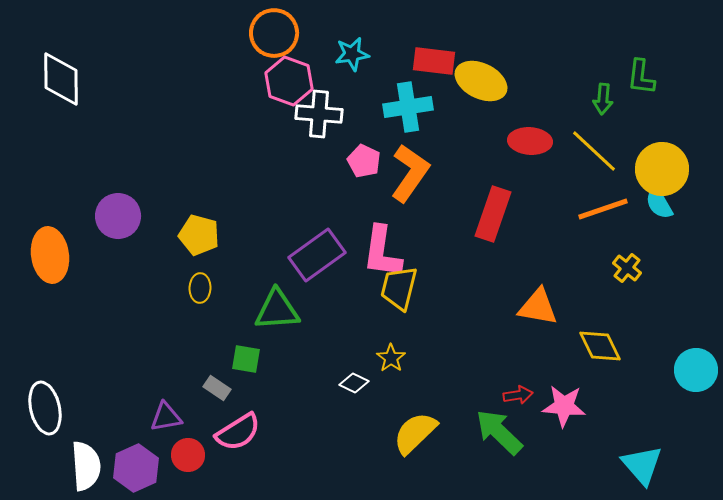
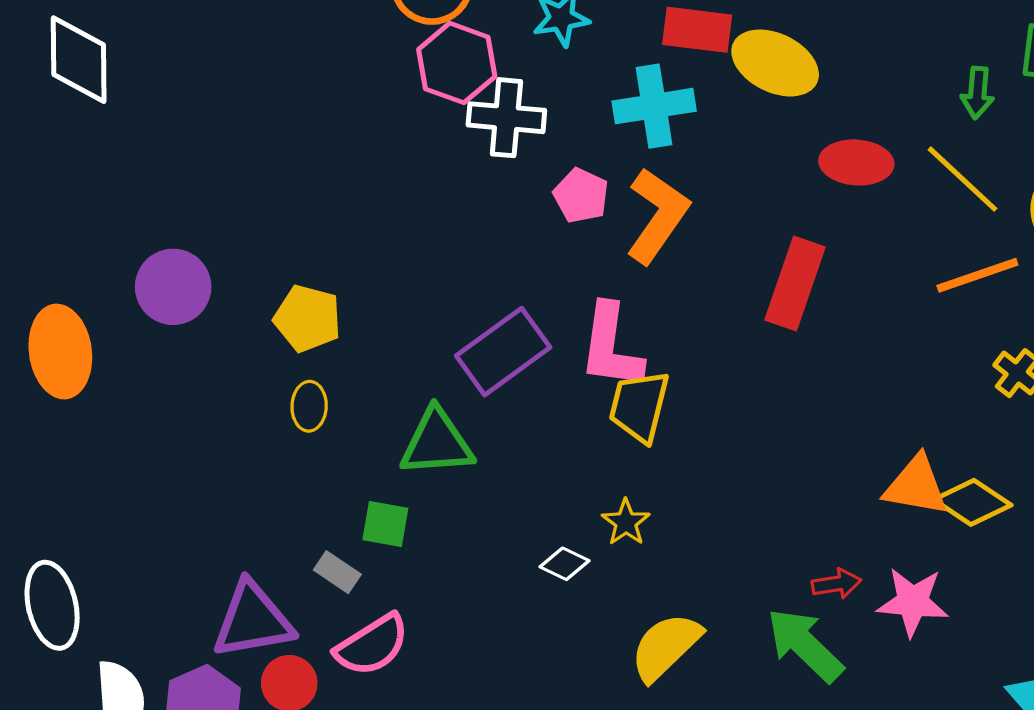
orange triangle: (538, 307) -> (916, 486), moved
yellow diamond: (600, 346) -> (972, 502), turned -30
purple triangle: (166, 417) -> (253, 620), size x1.6

